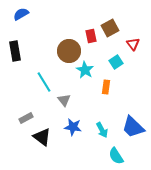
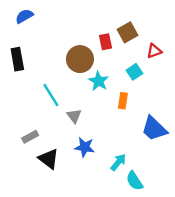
red triangle: (133, 44) -> (154, 51), turned 48
blue trapezoid: (133, 127) -> (154, 129), moved
cyan arrow: (102, 130) -> (118, 162), moved, turned -112

